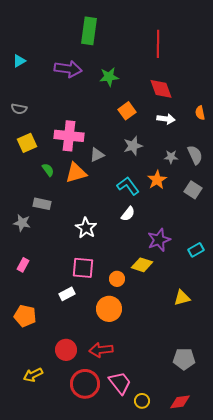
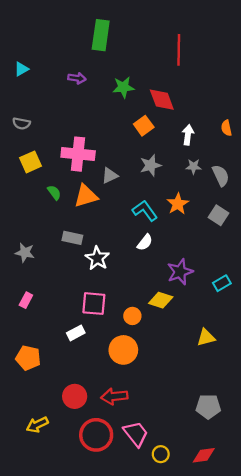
purple arrow: (68, 69) -> (77, 78), size x0.6
red diamond: (161, 89) -> (162, 100), moved
white arrow: (166, 119) -> (188, 135), turned -90
gray star: (171, 157) -> (194, 166), moved
gray rectangle: (42, 204) -> (72, 238), moved

